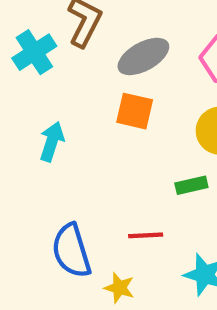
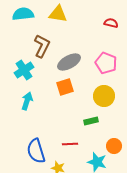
cyan cross: (34, 52) -> (24, 70), moved
orange square: (135, 111) -> (65, 87), turned -30

